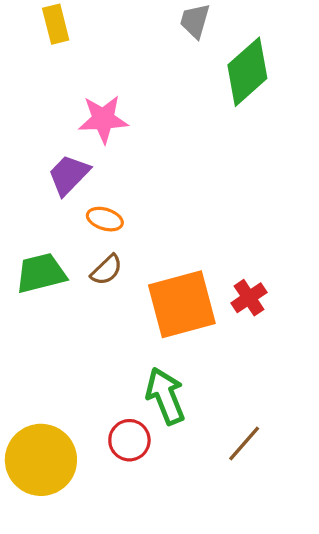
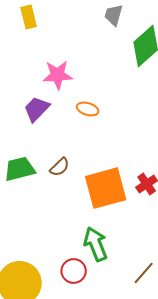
orange ellipse: (105, 219) -> (88, 109), moved

